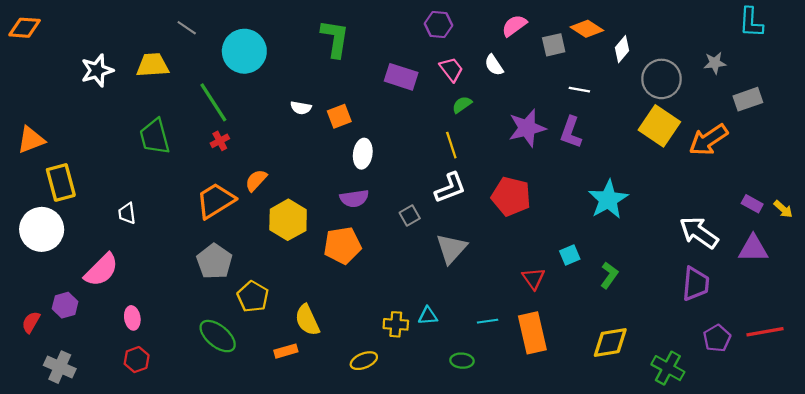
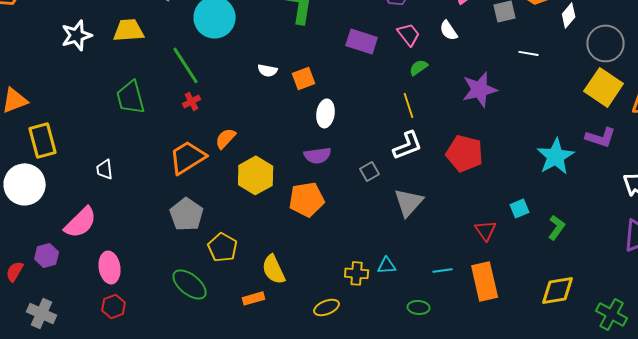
purple L-shape: (571, 132) -> (601, 137), moved, turned -92
pink ellipse: (132, 318) -> (110, 267), size x1.4

